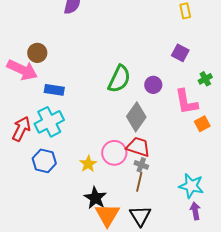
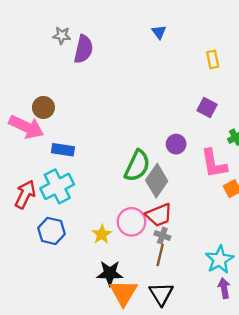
green semicircle: (119, 79) -> (137, 166), moved
red trapezoid: (138, 147) -> (159, 215), turned 140
cyan star: (191, 186) -> (220, 260), turned 30
black star: (95, 198) -> (110, 273), turned -30

